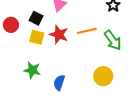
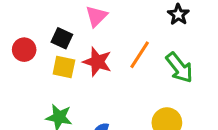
orange line: (87, 31) -> (140, 55), turned -42

